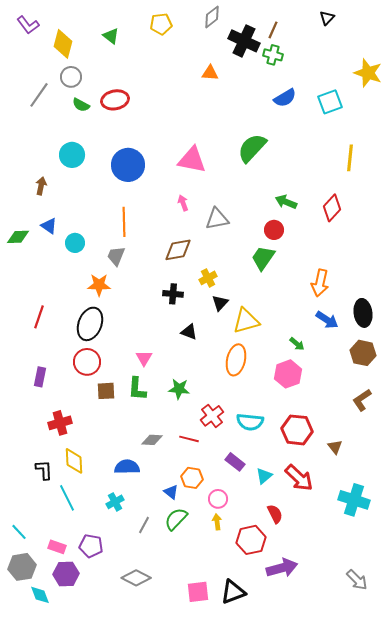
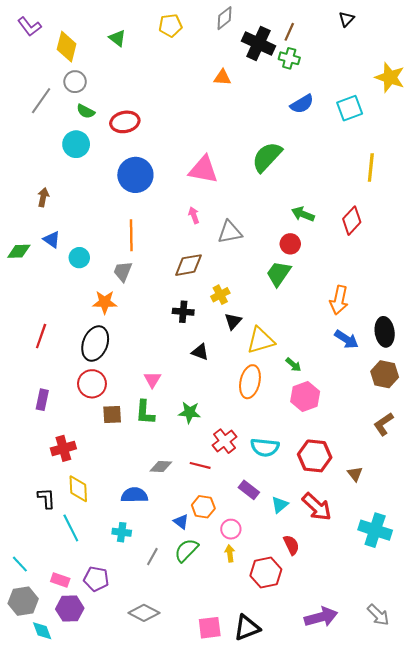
red ellipse: (115, 100) -> (125, 122), moved
cyan circle: (72, 155) -> (76, 144), moved
green arrow: (297, 344) -> (293, 365), moved
cyan cross: (115, 502) -> (122, 532), turned 36
purple arrow: (282, 568) -> (321, 617), moved

